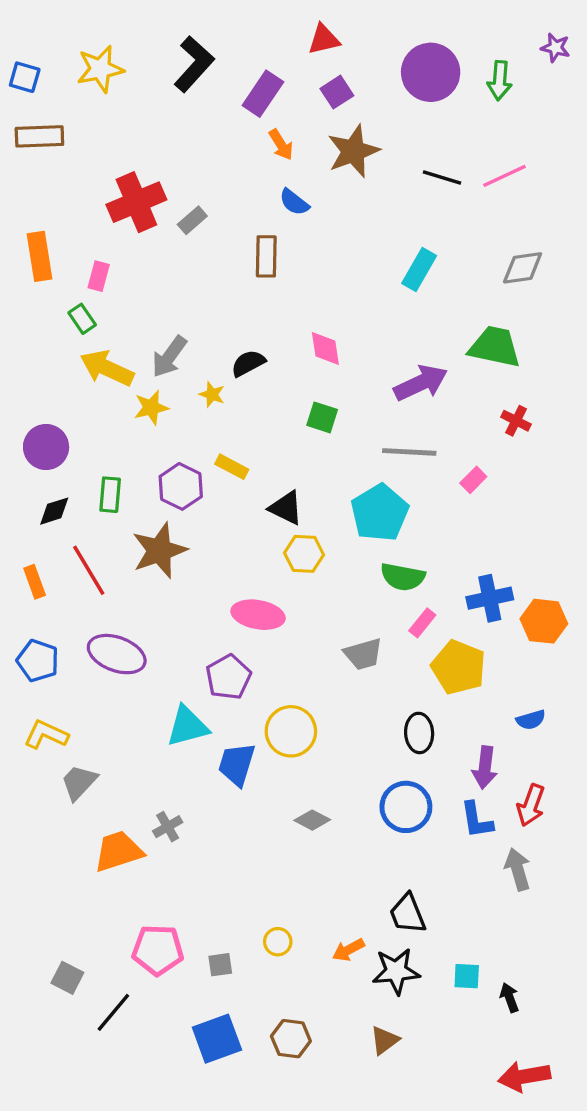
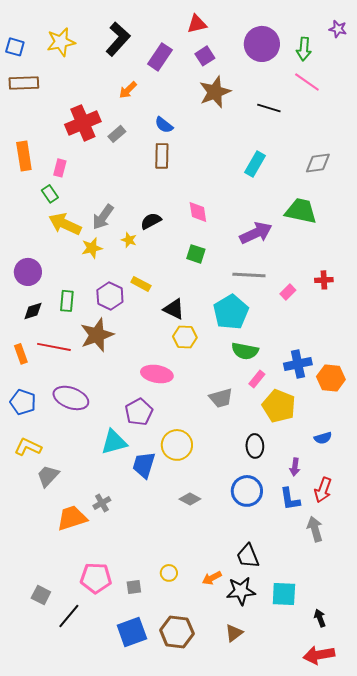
orange arrow: (281, 145) -> (128, 90), moved, turned 78
pink line: (505, 176) -> (307, 82), moved, turned 60
blue semicircle: (294, 202) -> (164, 125), moved
red cross: (516, 421) -> (324, 280), moved, turned -30
red line: (89, 570) -> (54, 347), turned -48
purple arrow: (485, 767) -> (295, 467), size x0.7
cyan square: (467, 976) -> (284, 594), size x1.5
black arrow: (509, 998) -> (320, 618), moved
brown hexagon: (291, 1039) -> (177, 632), size x1.4

